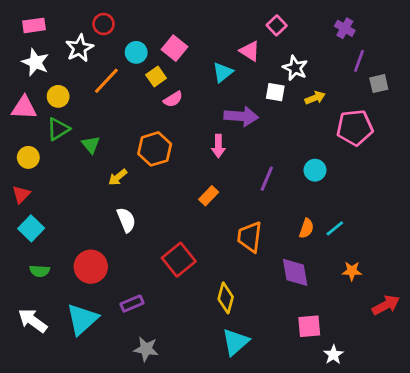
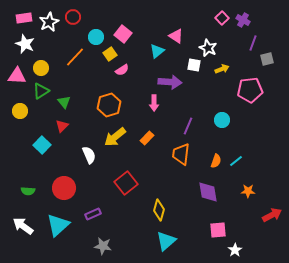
pink square: (277, 25) -> (222, 18), moved
white star: (79, 48) -> (49, 22), moved
yellow arrow: (118, 177) -> (115, 137), moved, size x1.6
red triangle: (21, 194) -> (62, 126), moved
cyan square: (31, 228) -> (42, 145), moved
orange trapezoid: (250, 237) -> (181, 154), moved

